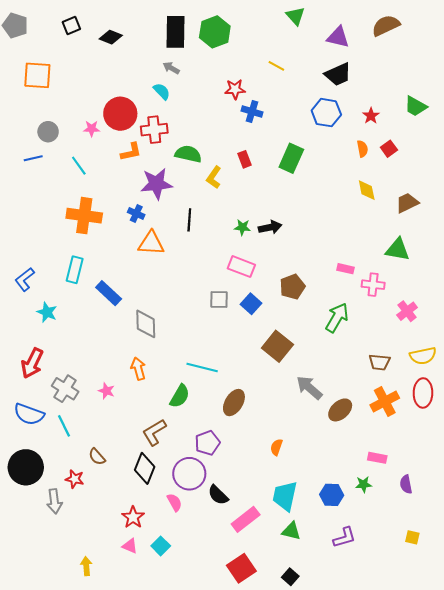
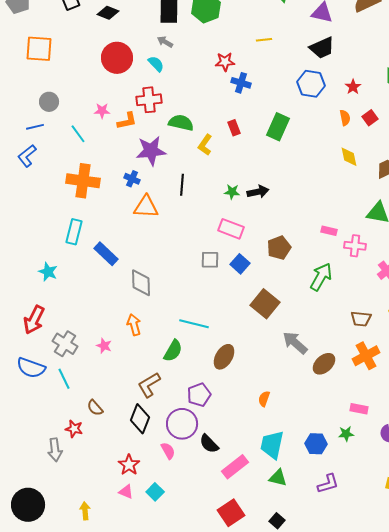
yellow line: (276, 66) -> (264, 40), turned -35
red circle: (120, 114) -> (117, 58), moved
pink star: (92, 129) -> (102, 111), moved
blue L-shape: (25, 279) -> (27, 156), moved
black circle: (26, 467) -> (28, 505), moved

